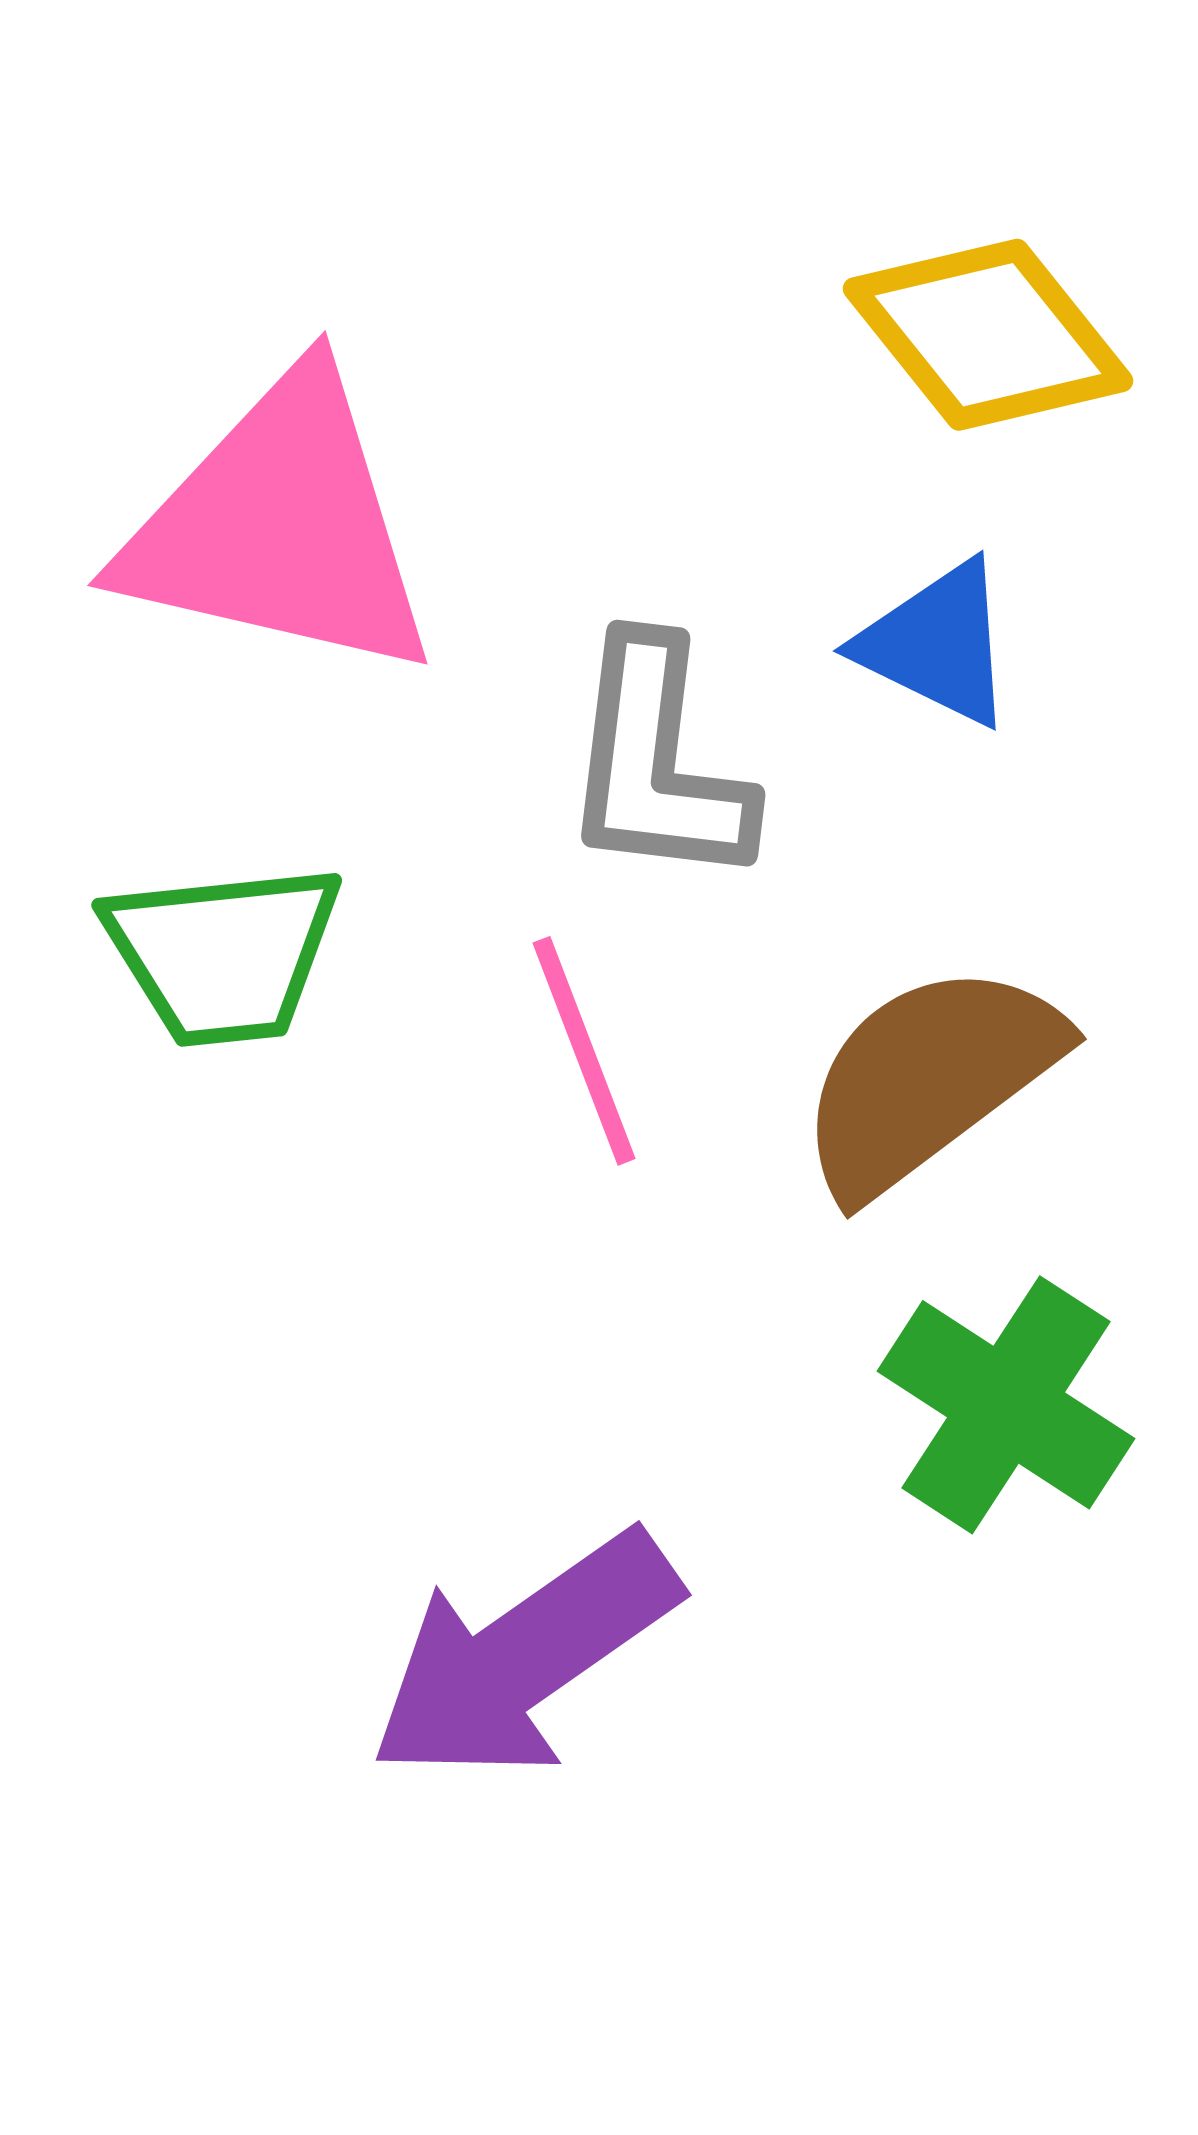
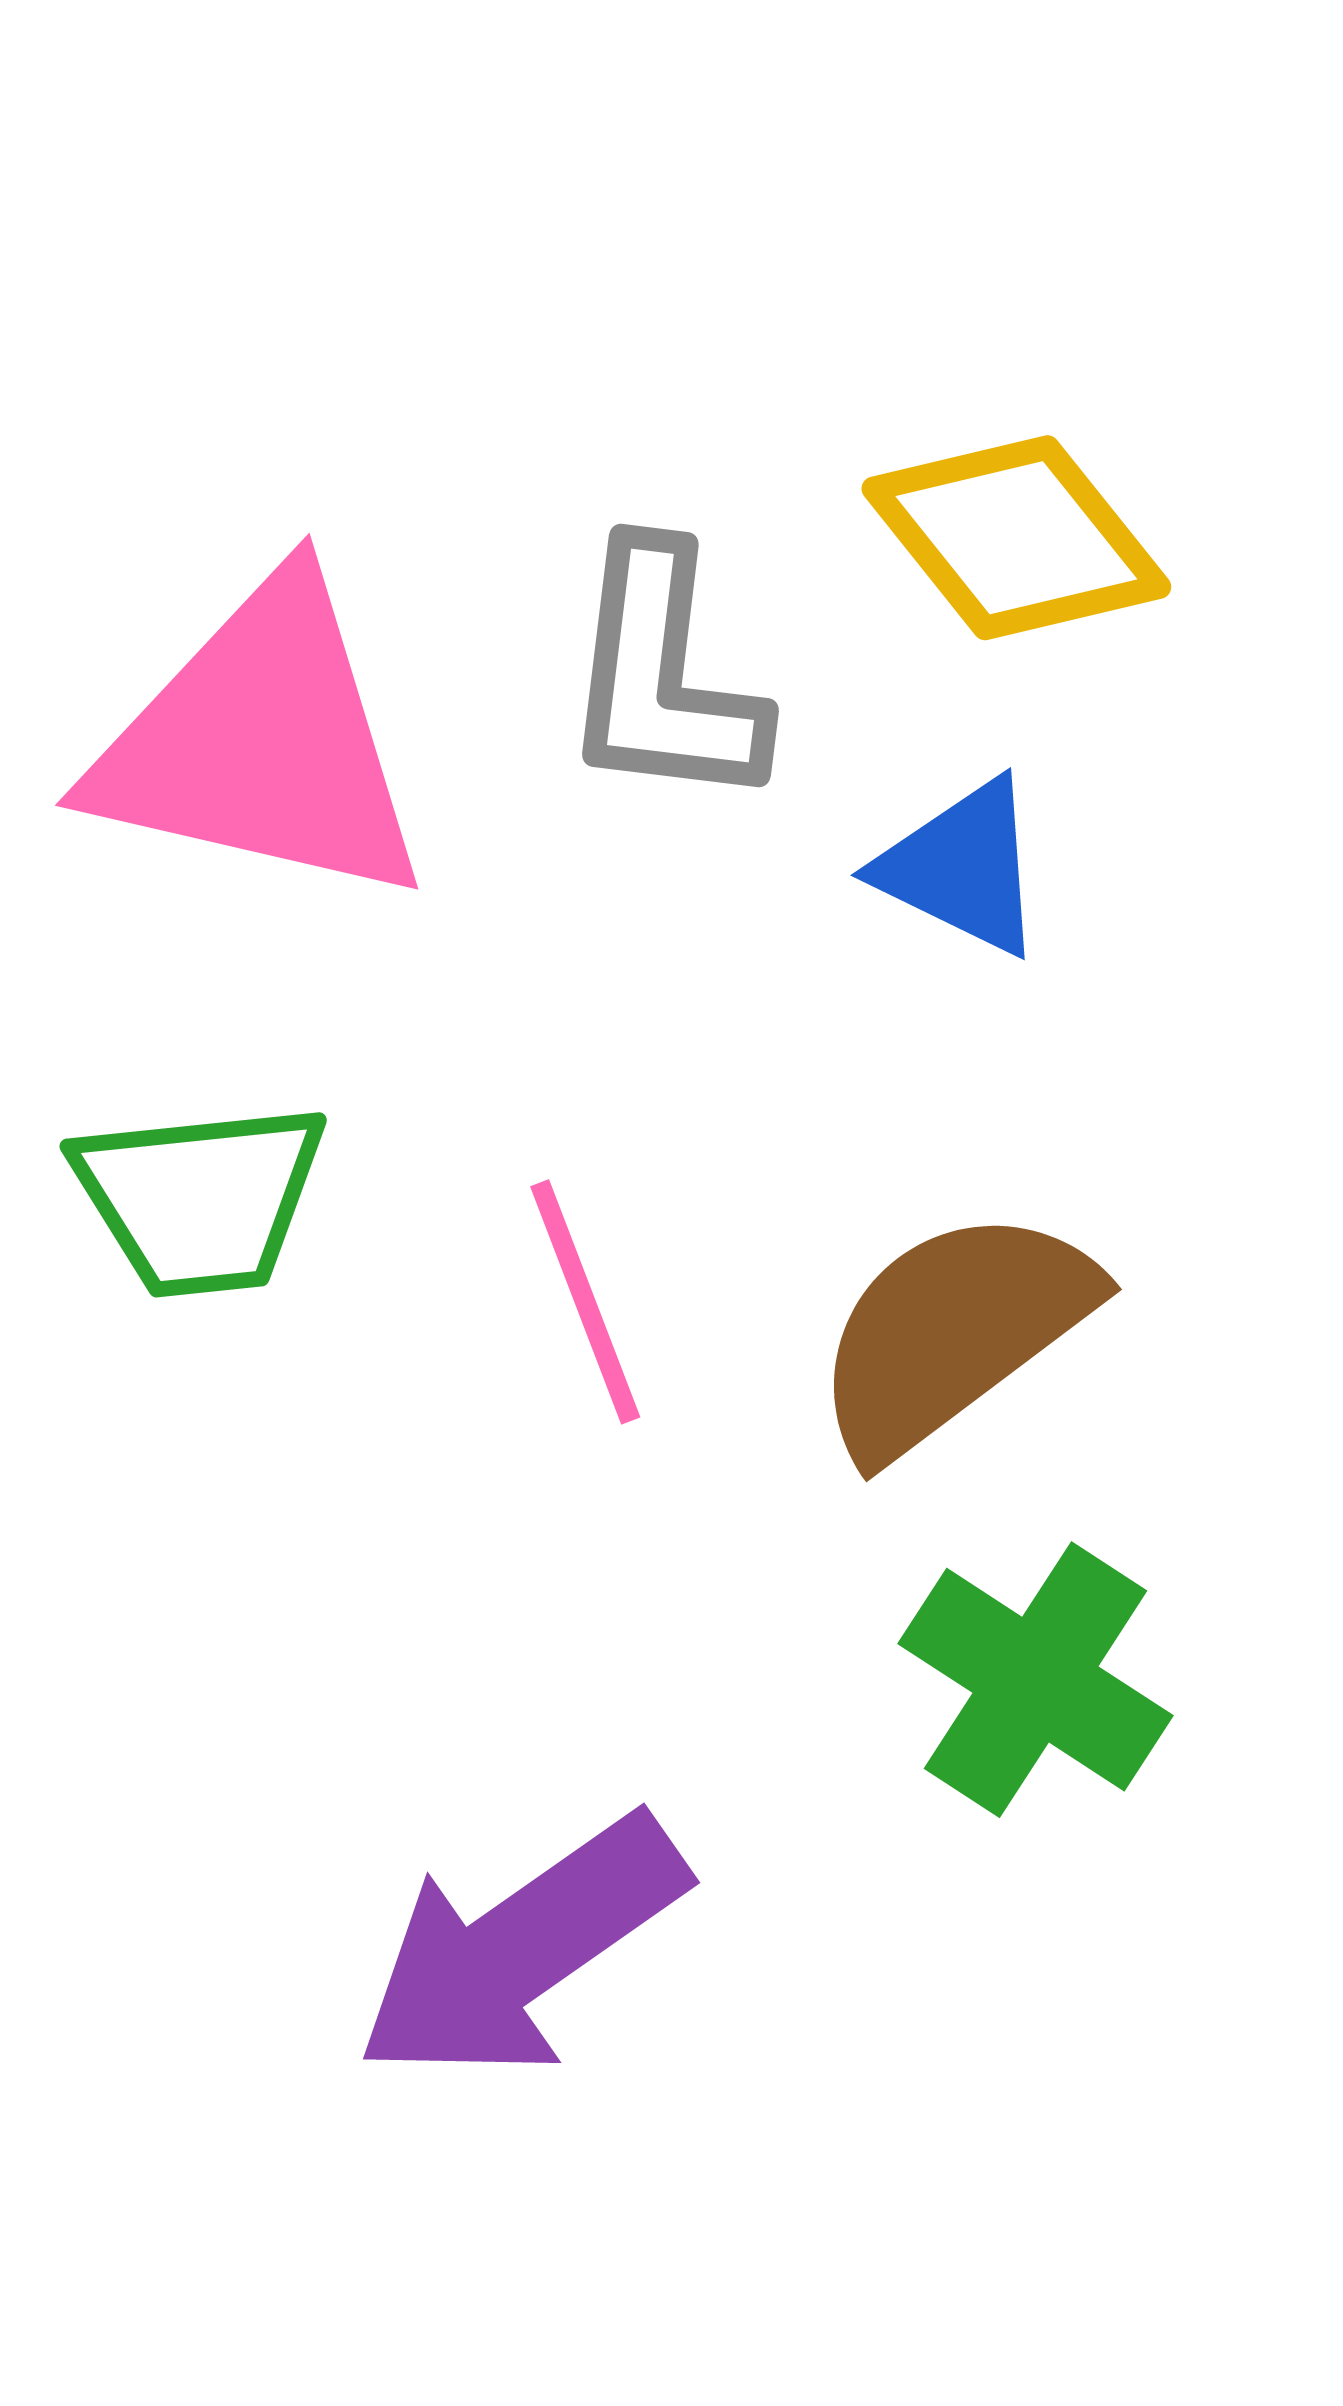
gray L-shape: (657, 763) -> (663, 677), moved

